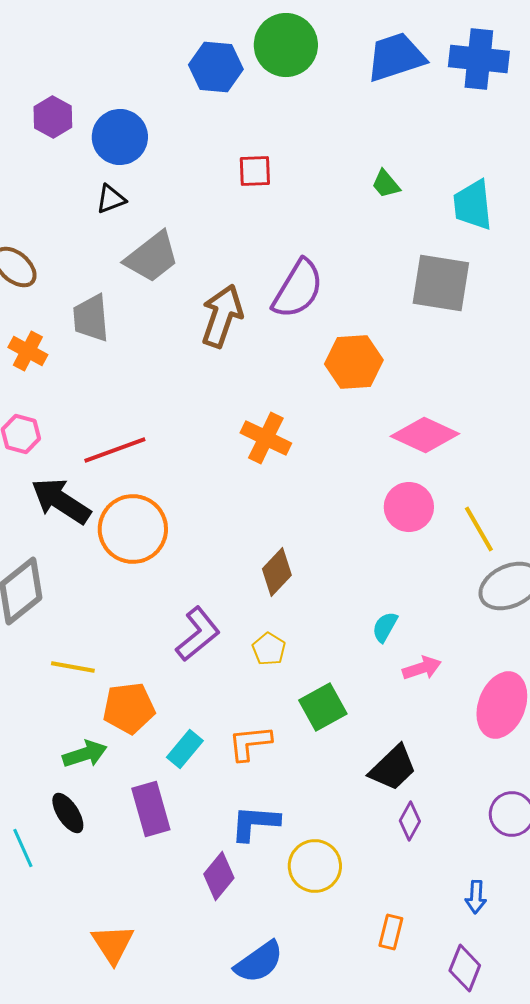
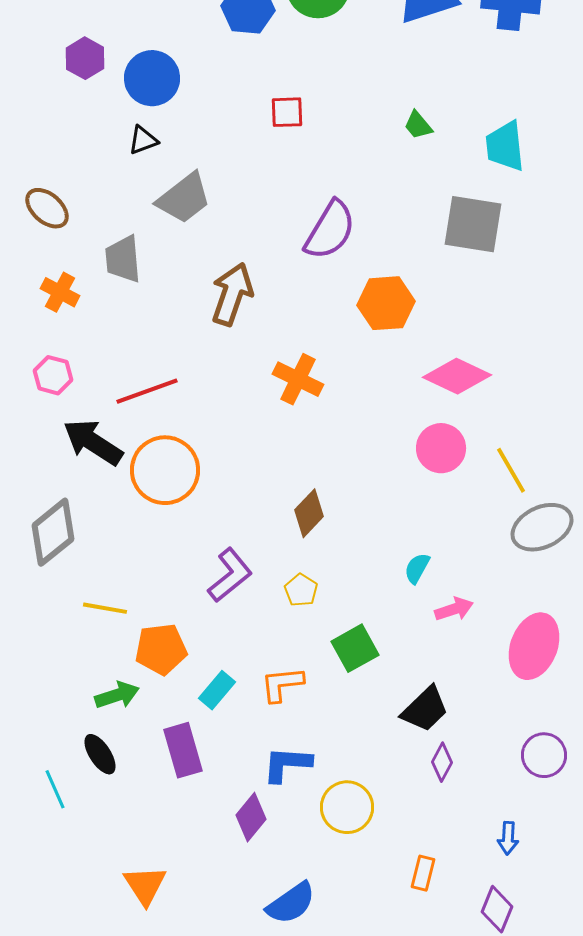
brown arrow: (222, 316) -> (232, 294), moved

